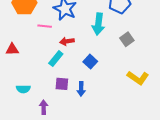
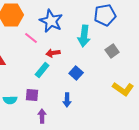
pink line: (45, 26) -> (31, 38), turned 32
purple square: (62, 84) -> (32, 95), moved
purple arrow: (44, 107) -> (42, 116), moved

